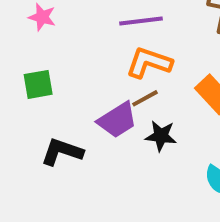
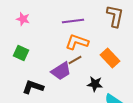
green square: (38, 84) -> (21, 53), turned 35
black star: (161, 136) -> (95, 84), moved

